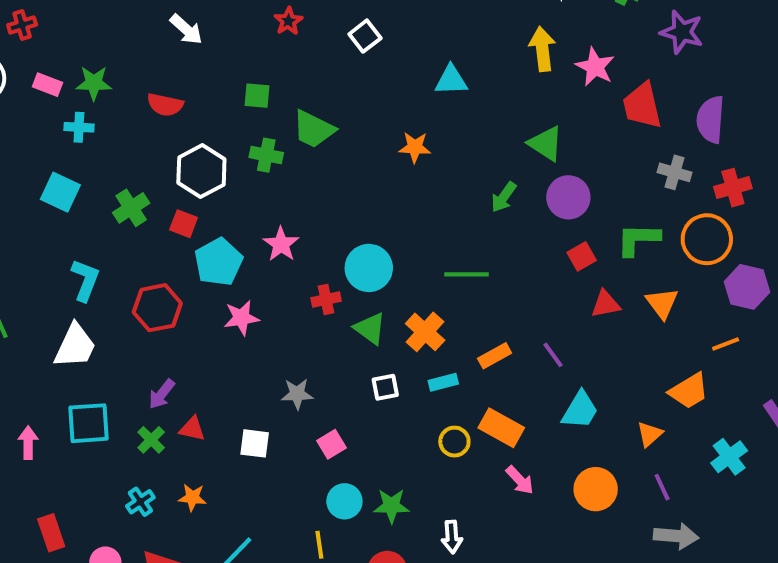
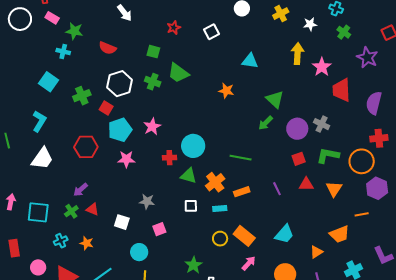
red star: (288, 21) -> (174, 28), moved
pink rectangle: (47, 85) -> (52, 18), moved
green triangle: (546, 143) -> (275, 99), moved
gray cross: (675, 172) -> (322, 124), moved
cyan L-shape: (85, 280) -> (39, 121), moved
green triangle: (370, 328) -> (188, 176), turned -30
purple line: (553, 355) -> (277, 189), moved
orange rectangle: (495, 356) -> (242, 192), moved
cyan square: (88, 423) -> (38, 212), moved
pink arrow: (520, 480) -> (249, 263), turned -105
cyan circle: (344, 501) -> (139, 252), moved
green star: (391, 506) -> (193, 265), moved, turned 30

